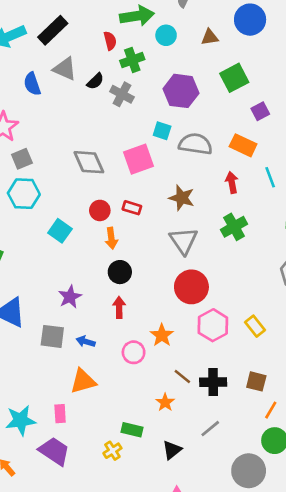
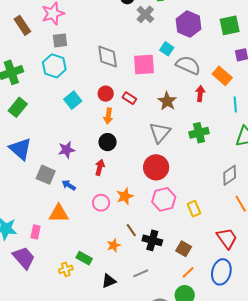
red arrow: (232, 182) -> (200, 94), moved

